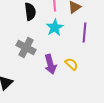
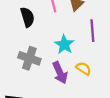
cyan star: (55, 27) -> (64, 45), moved

